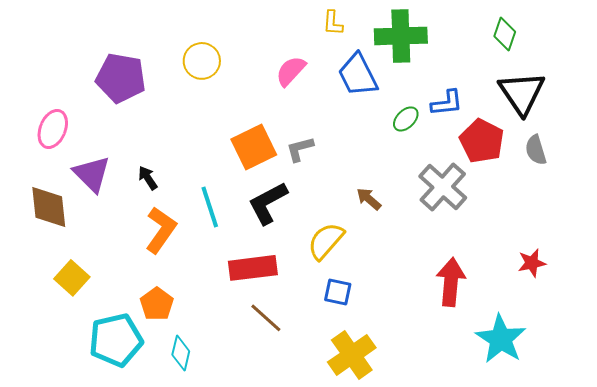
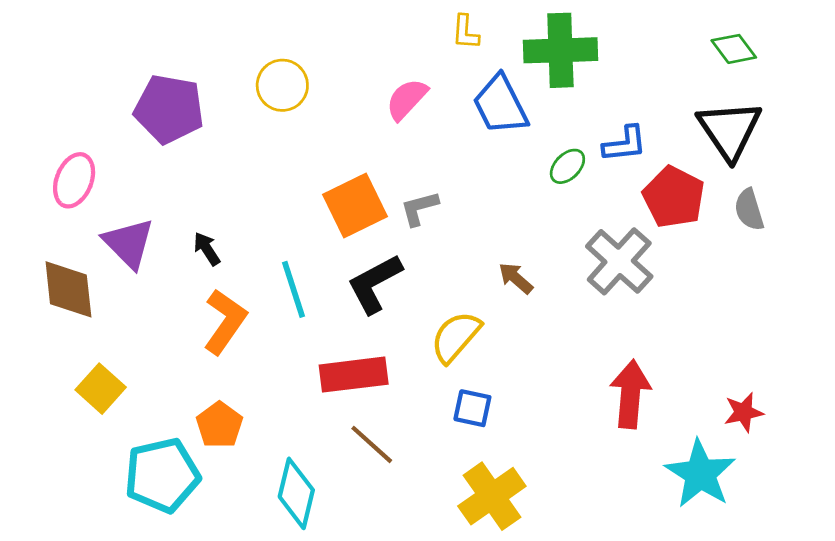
green diamond: (505, 34) -> (734, 49), moved, turned -56
red star: (532, 263) -> (744, 412), moved
cyan diamond: (181, 353) -> (296, 493), moved, size x1.4

